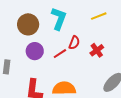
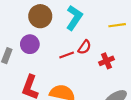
purple circle: (35, 51) -> (30, 44), moved

